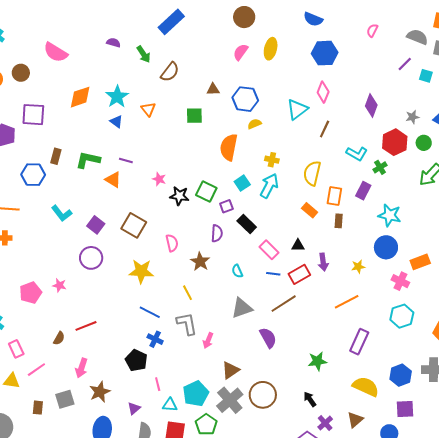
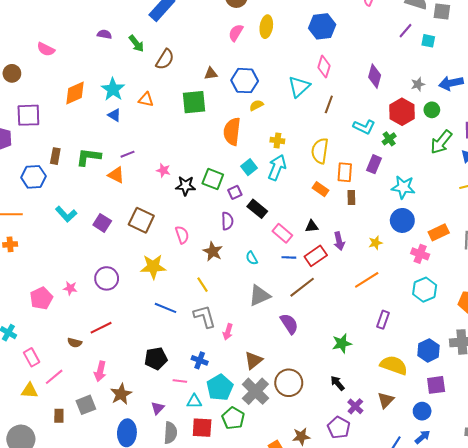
pink semicircle: (56, 52) -> (46, 49), size x0.7
orange triangle: (148, 109) -> (146, 100), turned -35
green square: (194, 116) -> (194, 102), size x1.4
purple line: (126, 160) -> (128, 154), turned -32
purple circle: (91, 258) -> (107, 278), moved
brown semicircle: (59, 338) -> (75, 343), turned 80
blue cross: (155, 339) -> (200, 360), moved
purple rectangle: (359, 342) -> (383, 320), size x0.7
black pentagon: (136, 360) -> (156, 359), turned -30
pink line: (158, 384) -> (180, 381), turned -64

